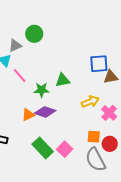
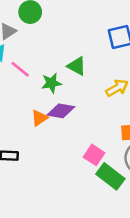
green triangle: (63, 80) -> (77, 66), turned 49
green rectangle: (43, 148) -> (110, 176), moved

